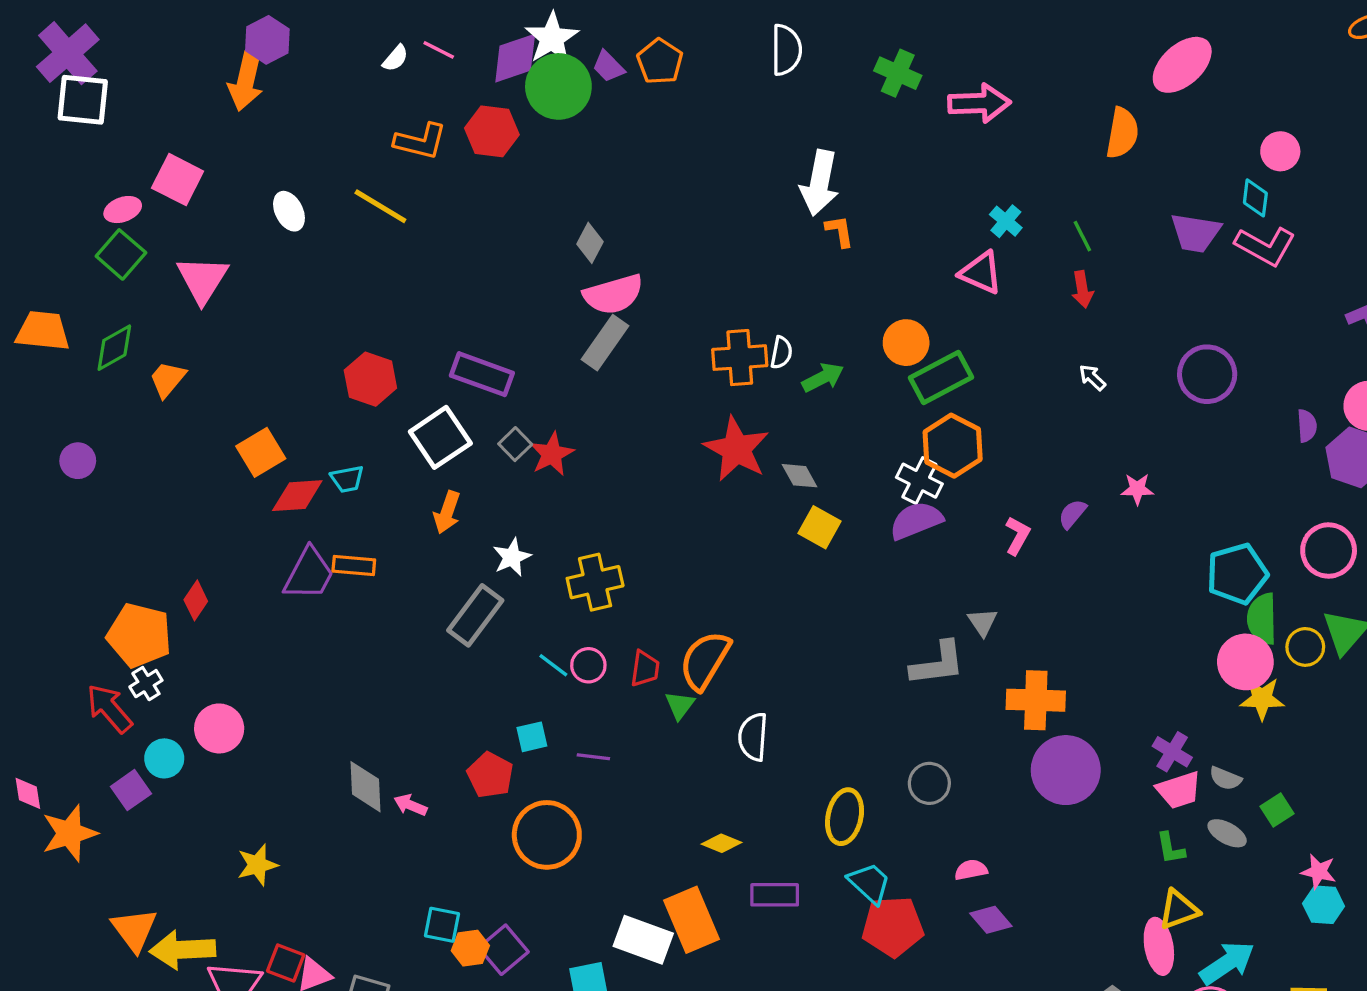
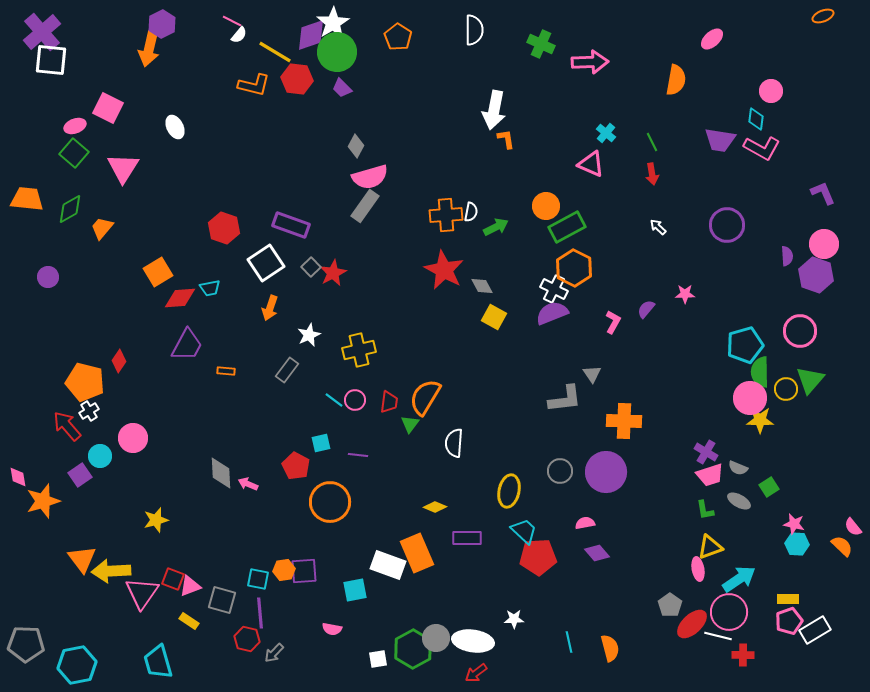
pink line: (439, 50) -> (232, 21), moved
pink ellipse: (1182, 65) -> (712, 39), size x0.6
purple trapezoid: (608, 66) -> (342, 88), moved
yellow line: (380, 206) -> (275, 52), moved
orange rectangle: (354, 565) -> (226, 371), moved, size x0.7
gray rectangle: (475, 615) -> (287, 370), size x0.7
purple circle: (1066, 770) -> (606, 472), moved
cyan square: (442, 925) -> (258, 579), moved
pink ellipse: (1159, 946) -> (698, 569), size x0.7
purple square: (504, 950) -> (304, 571), turned 36

